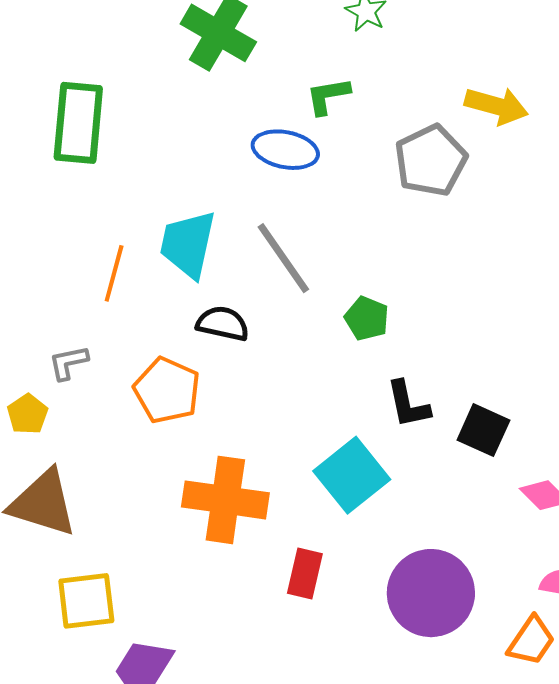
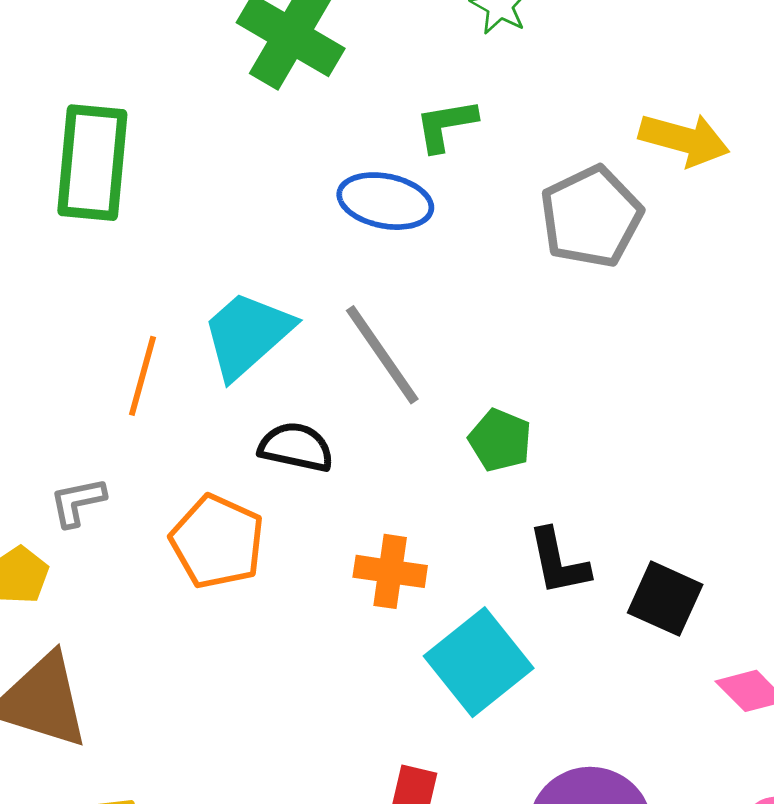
cyan trapezoid: (188, 244) -> (247, 335), turned 36
orange cross: (225, 500) -> (390, 571), moved, size x0.6

